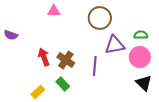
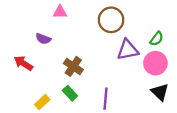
purple semicircle: (11, 35) -> (43, 39), moved
green semicircle: (141, 35) -> (157, 39), turned 128
red arrow: (44, 57) -> (23, 63), moved, turned -36
purple line: (95, 66) -> (105, 99), moved

